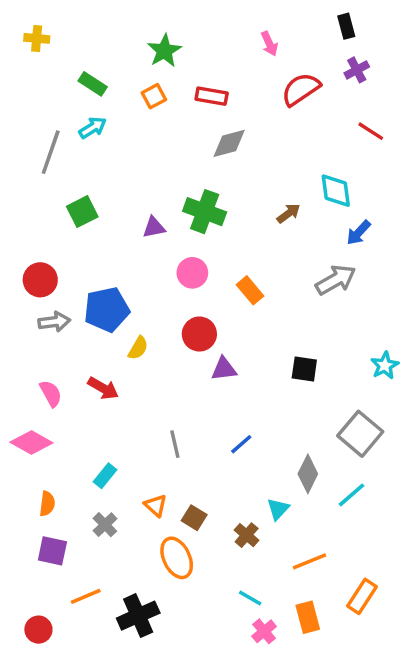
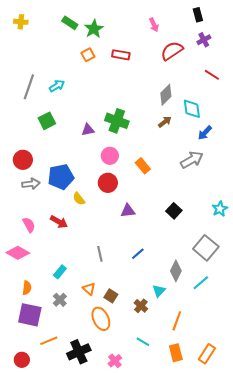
green rectangle: (93, 84) -> (70, 23), moved
cyan arrow: (93, 128) -> (57, 86), moved
gray diamond: (229, 143) -> (166, 95), moved, turned -30
red circle: (199, 334) -> (108, 183), moved
yellow semicircle: (138, 348) -> (79, 199), turned 112
black square: (304, 369) -> (174, 211), turned 35
purple square: (52, 551) -> (30, 315), size x1.4
orange line: (310, 561) -> (177, 321), turned -48
orange rectangle: (362, 596) -> (207, 354), moved
pink cross: (264, 631) -> (115, 361), moved

